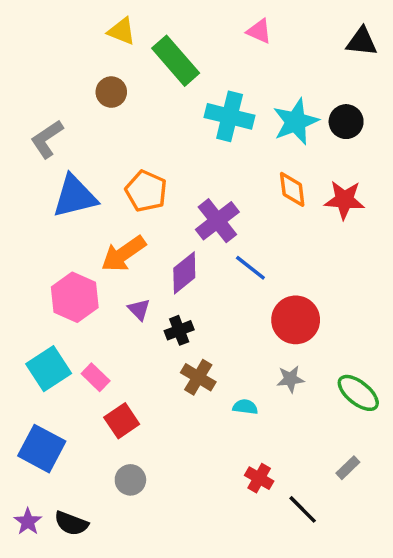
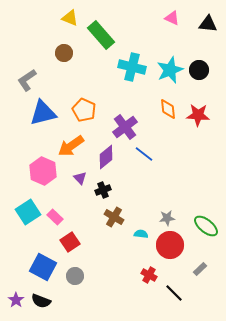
pink triangle: (259, 31) -> (172, 18), moved
red circle: (296, 320) -> (170, 245), moved
blue square: (42, 449) -> (43, 267), moved

